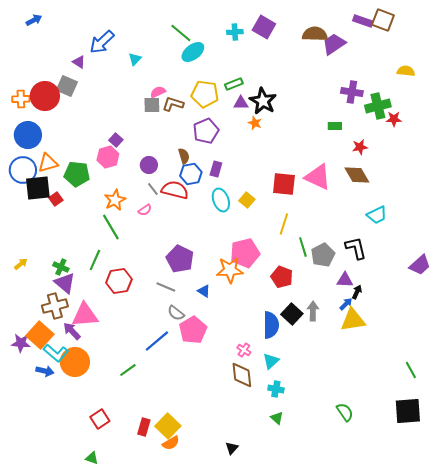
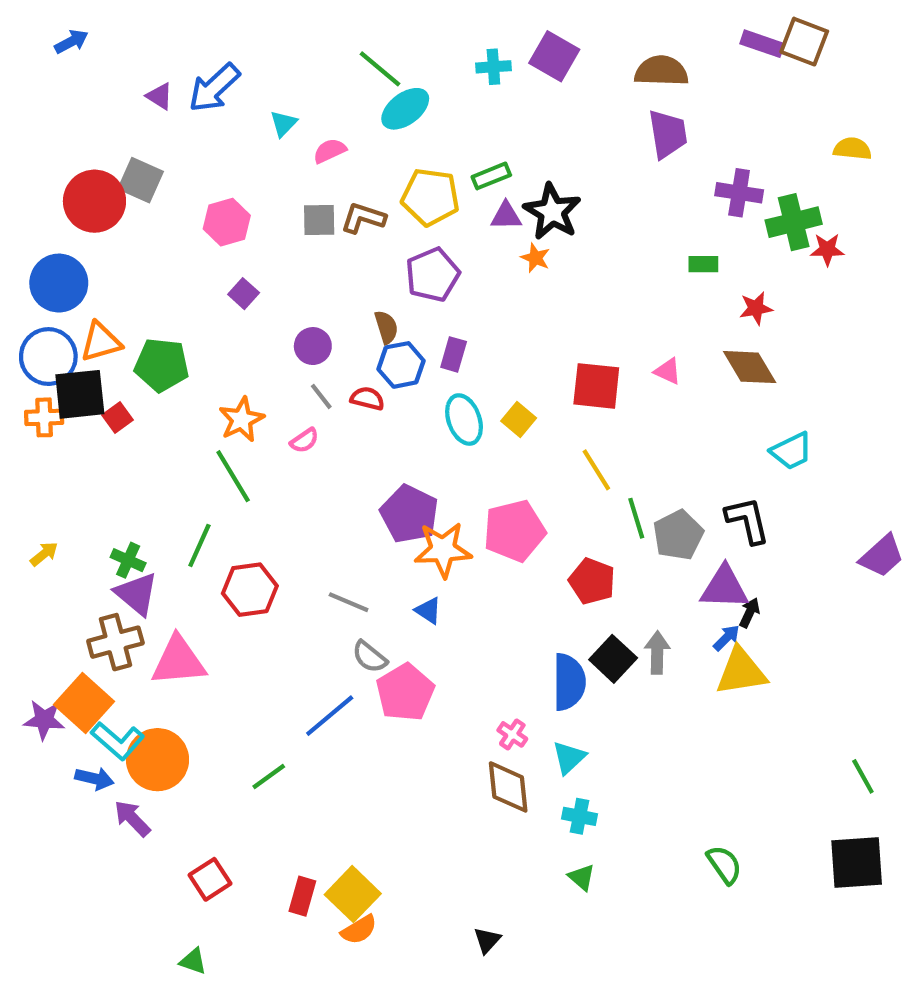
purple trapezoid: (334, 44) -> (668, 134), moved, turned 115
purple triangle: (79, 62) -> (160, 96), moved
pink semicircle: (158, 92) -> (330, 151), moved
orange cross: (21, 99) -> (44, 417), moved
pink hexagon: (108, 157) -> (227, 222), moved
pink triangle: (318, 177) -> (668, 371), size x0.5
red semicircle: (175, 190) -> (367, 399), size x0.6
yellow line: (284, 224) -> (596, 470), turned -50
purple pentagon: (180, 259) -> (409, 514), moved
orange star: (230, 270) -> (443, 550), moved
purple triangle: (345, 280) -> (724, 587), size x1.4
purple arrow: (72, 331) -> (132, 818), moved

